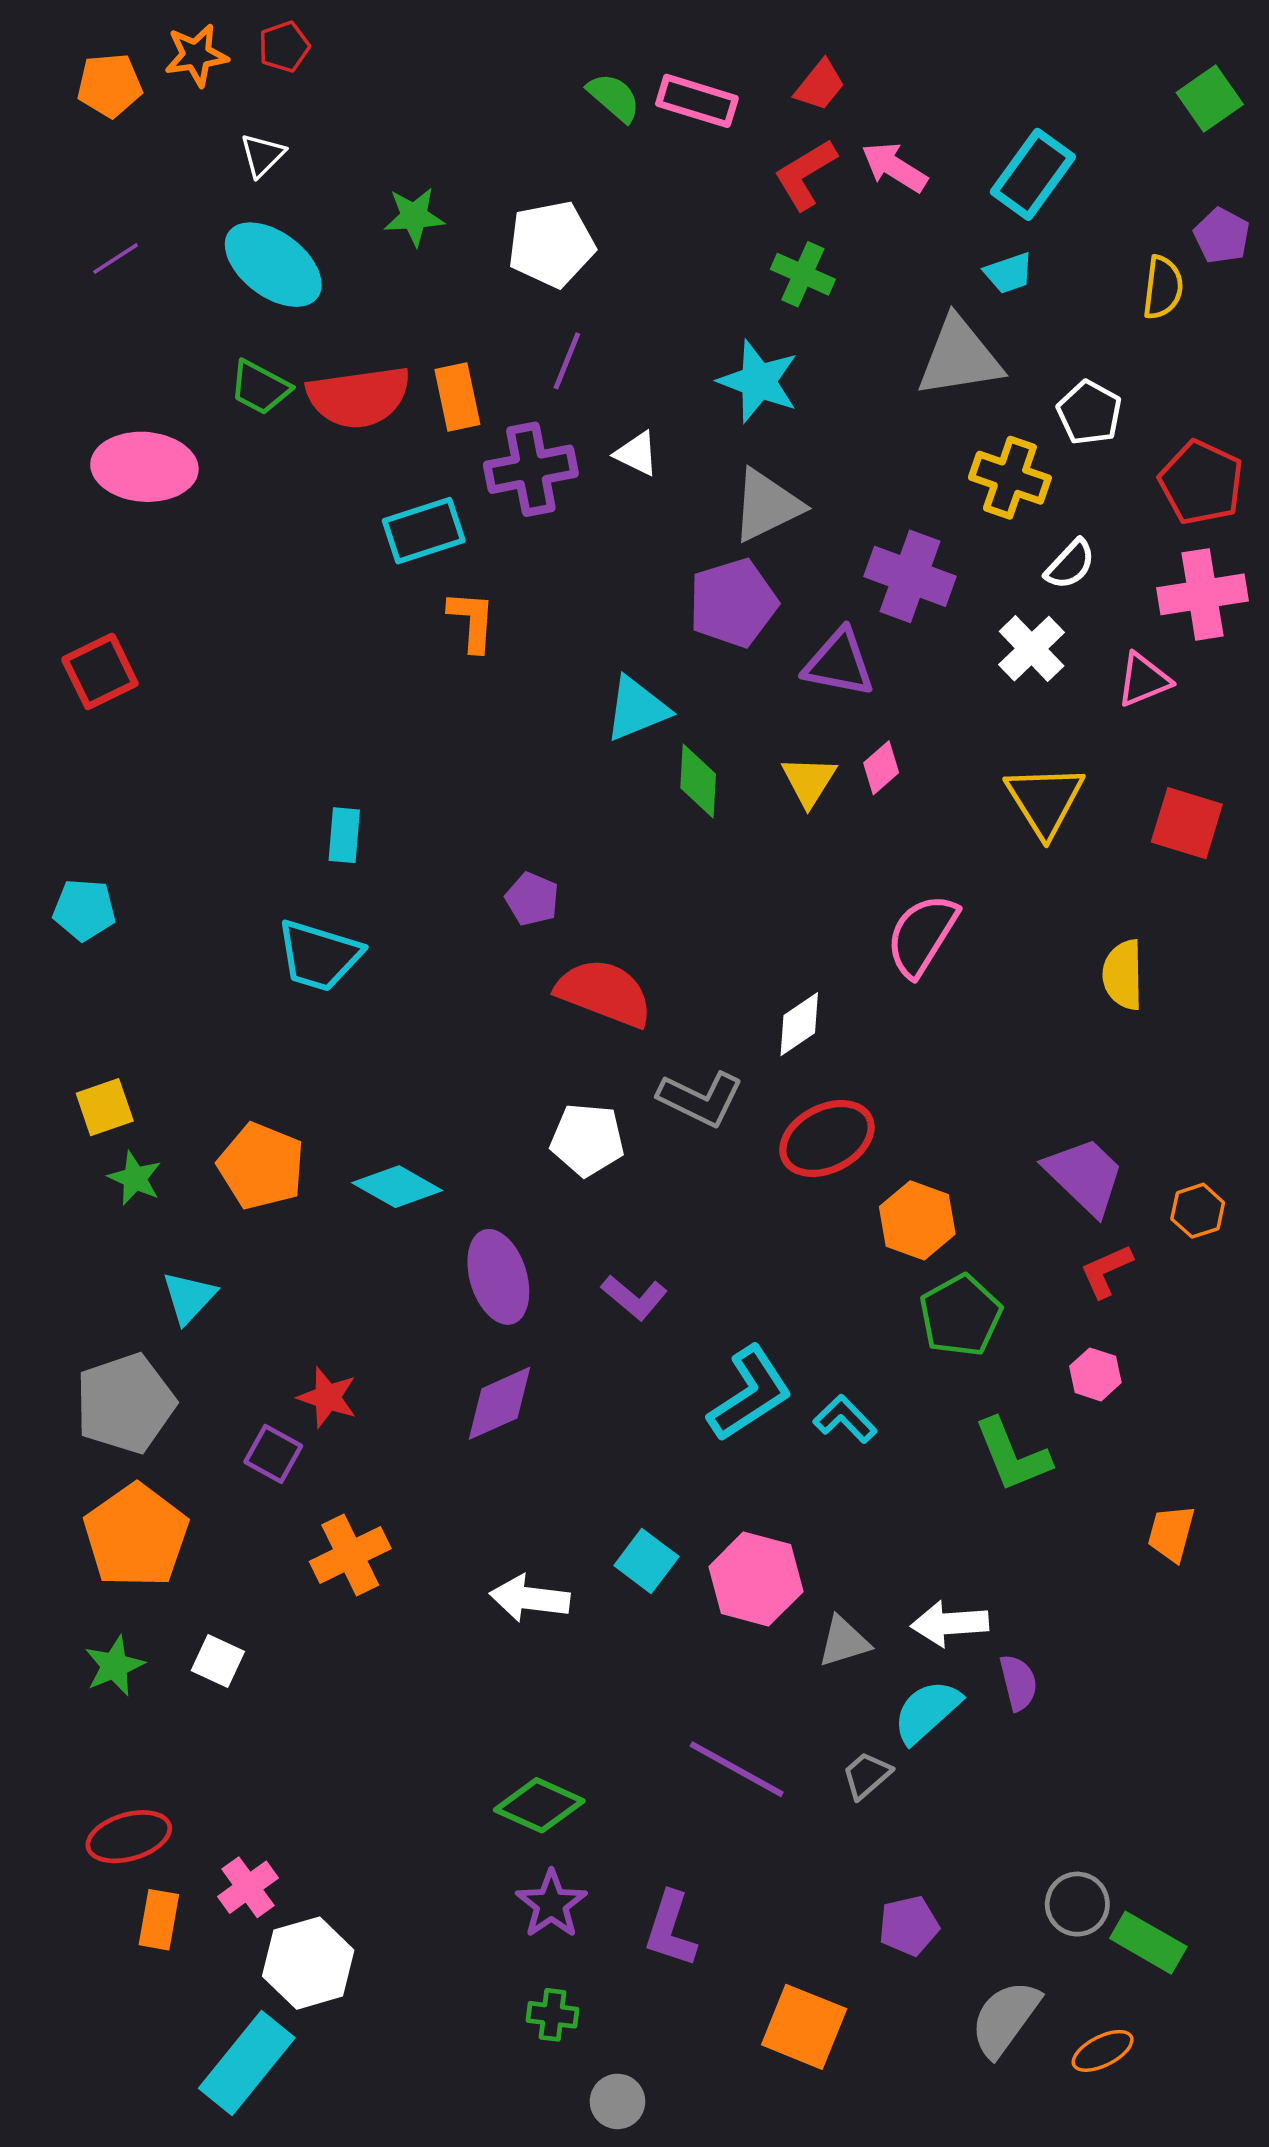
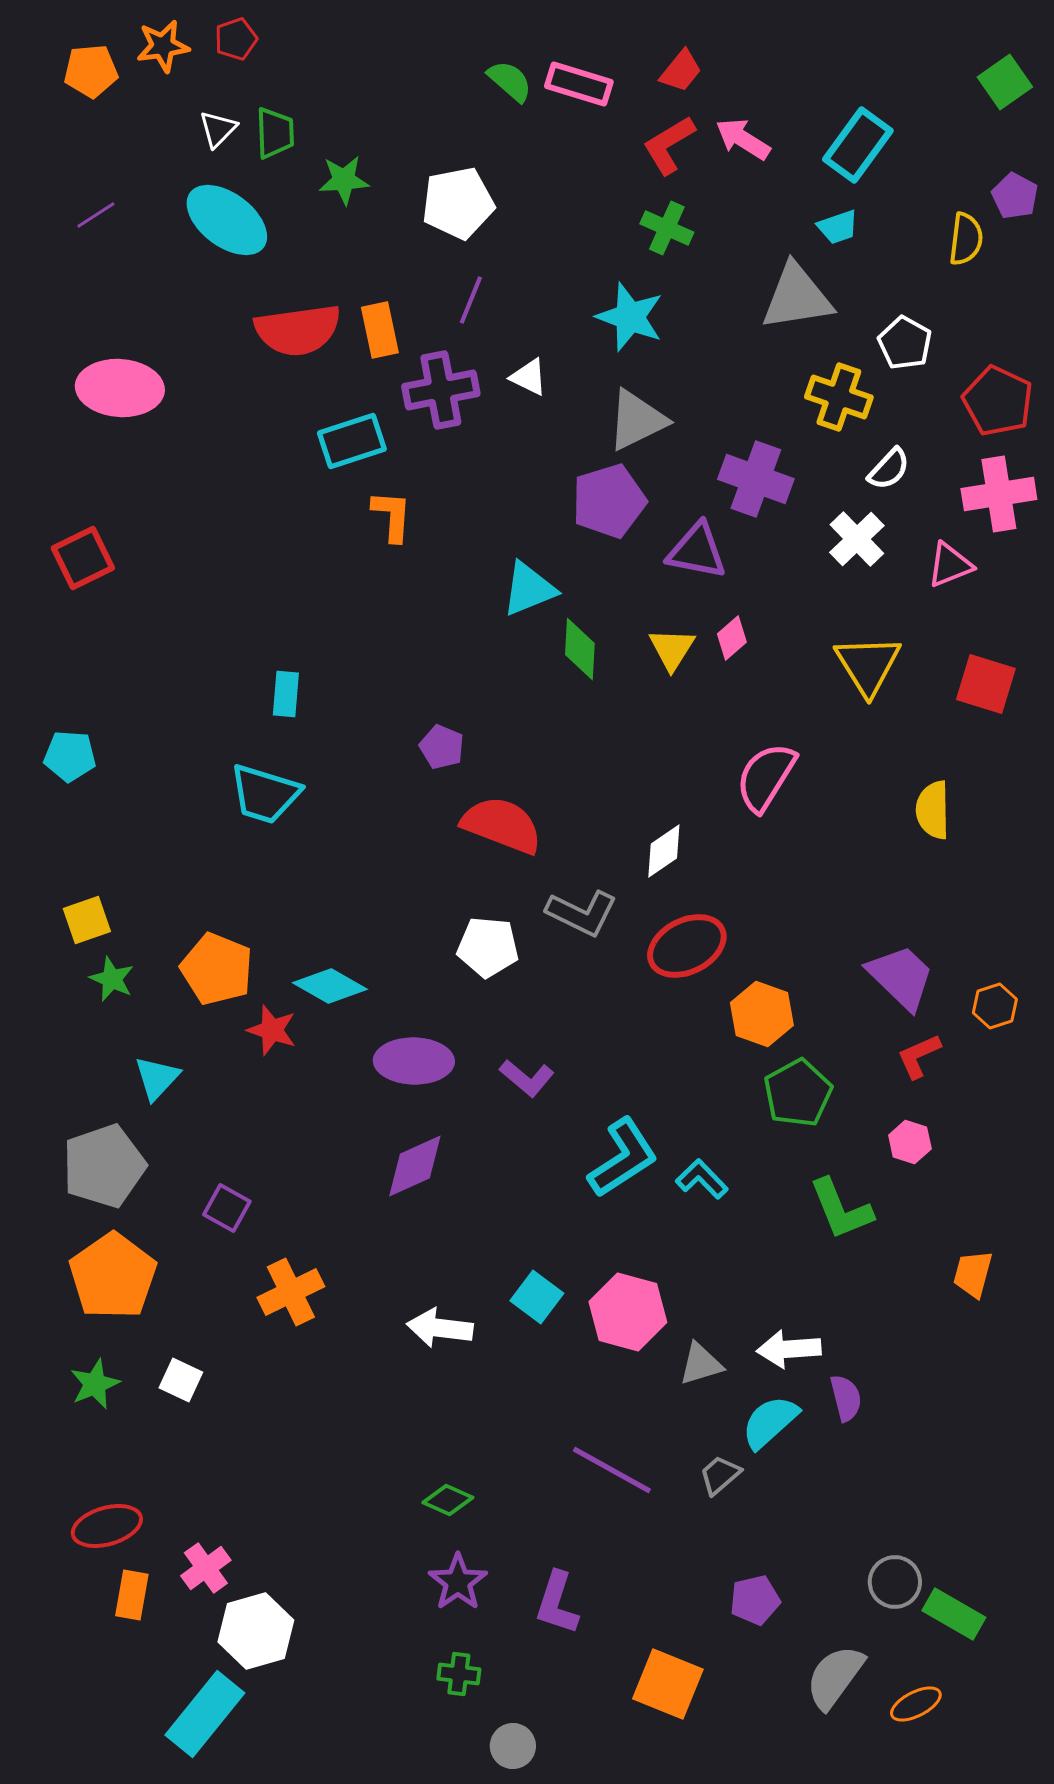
green trapezoid: (260, 387) -> (275, 133), moved, turned -120
purple ellipse: (498, 1277) -> (414, 1061), turned -72
red star: (327, 1397) -> (272, 1030), moved
green diamond: (539, 1805) -> (448, 1500), size x0.7

